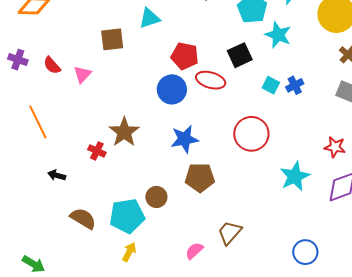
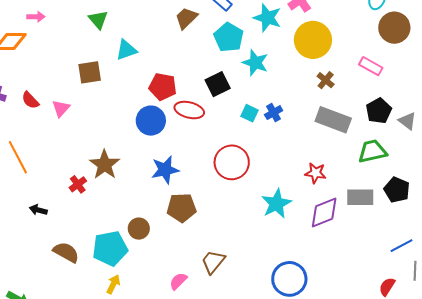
red cross: (97, 151) -> (78, 184), turned 30
blue circle: (305, 252) -> (289, 279), size x1.4

